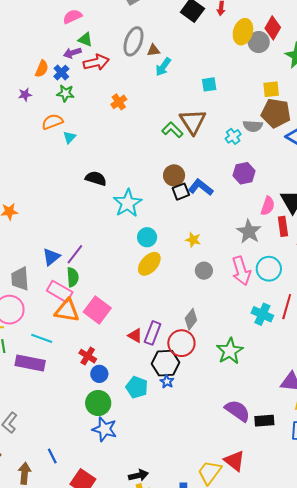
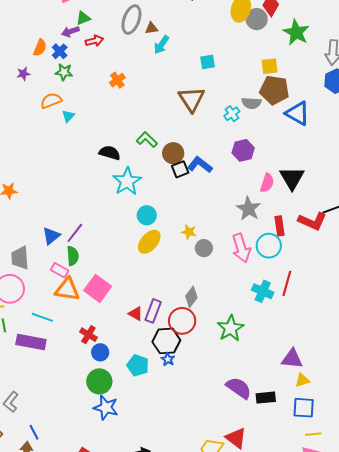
green triangle: (85, 40) -> (83, 18), turned -42
red arrow: (96, 62) -> (94, 41), size x0.7
green L-shape: (172, 130) -> (147, 140), moved
black semicircle: (96, 178) -> (110, 153), moved
red rectangle: (283, 226) -> (279, 226), moved
yellow star: (193, 240) -> (189, 232), moved
pink rectangle: (60, 291) -> (60, 270), size x0.7
blue line: (52, 456) -> (34, 432), moved

